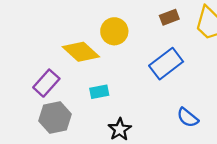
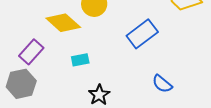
gray hexagon: (55, 118) -> (21, 84), moved

